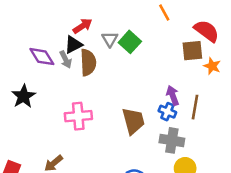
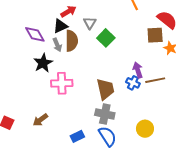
green square: (130, 42) -> (106, 38), moved
gray arrow: (66, 59) -> (57, 45), moved
black star: (24, 96) -> (43, 63), moved
brown line: (195, 107) -> (155, 80), turned 66
gray cross: (172, 140) -> (105, 114), moved

